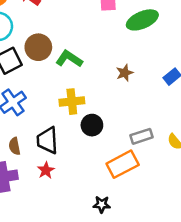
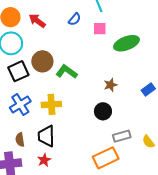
yellow cross: (72, 102) -> (51, 104), moved
black circle: (92, 125) -> (103, 111), moved

